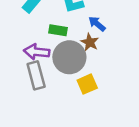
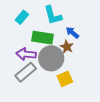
green rectangle: (58, 30) -> (43, 38), size x1.5
gray rectangle: (36, 75) -> (26, 72), turned 65

